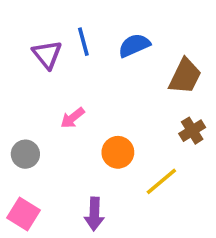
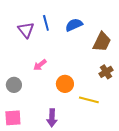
yellow line: (161, 181) -> (89, 100), turned 54
pink square: (24, 214) -> (13, 118), turned -36

